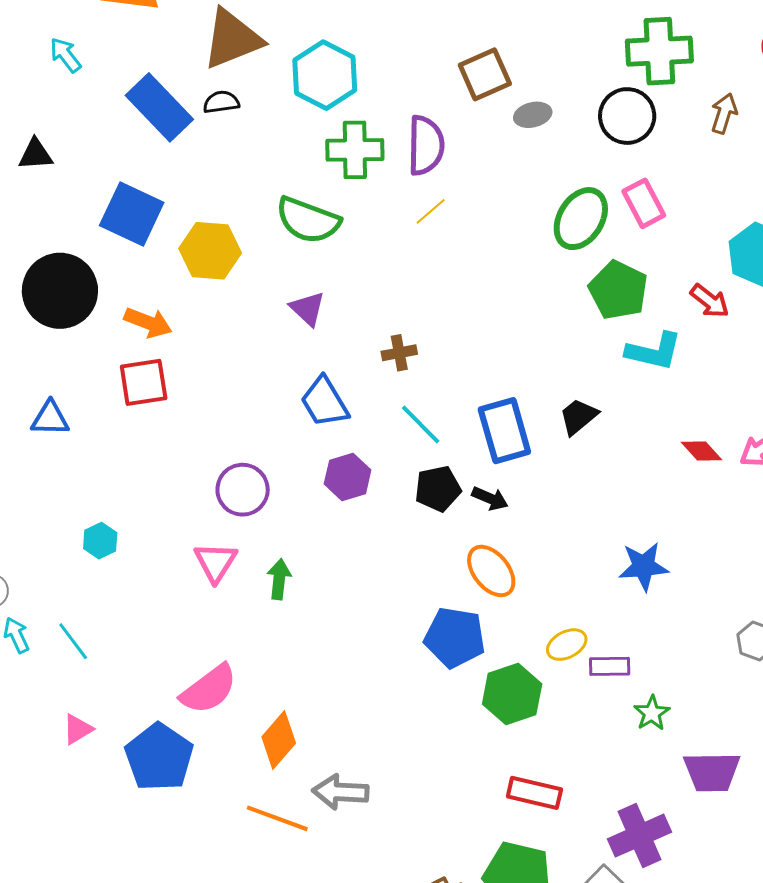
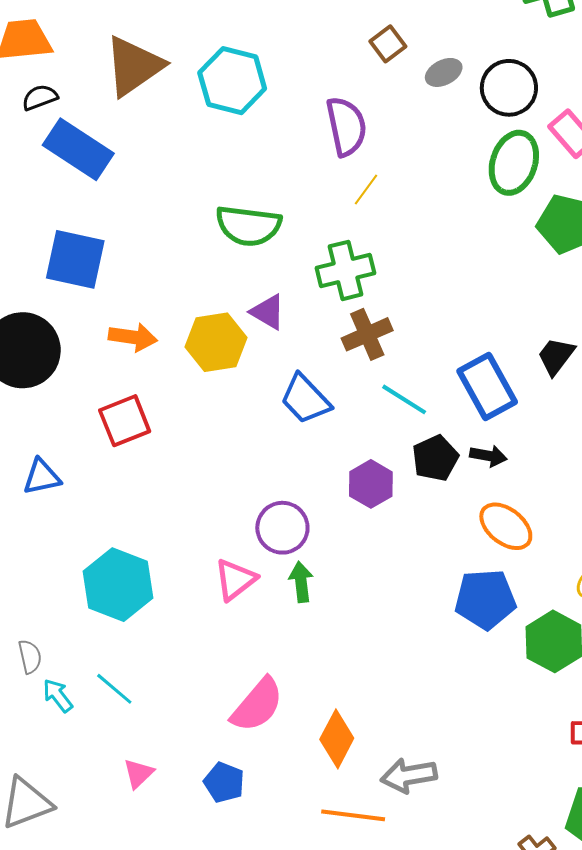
brown square: (485, 74) -> (388, 44), size x0.7
black semicircle: (221, 102) -> (40, 97), moved
black circle: (627, 116) -> (509, 88), moved
green cross: (355, 150) -> (345, 270), moved
yellow hexagon: (210, 251) -> (216, 342), moved
orange arrow: (148, 322) -> (133, 337), moved
brown cross: (399, 353) -> (367, 334), size x1.4
purple hexagon: (348, 477) -> (371, 484), moved
purple circle: (243, 490) -> (282, 528), moved
cyan hexagon: (100, 541) -> (118, 585), size x2.0
pink triangle: (216, 562) -> (235, 580), turned 33
blue pentagon: (159, 757) -> (224, 782), size x0.6

